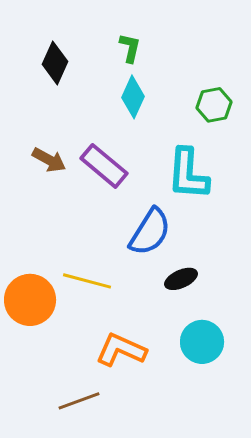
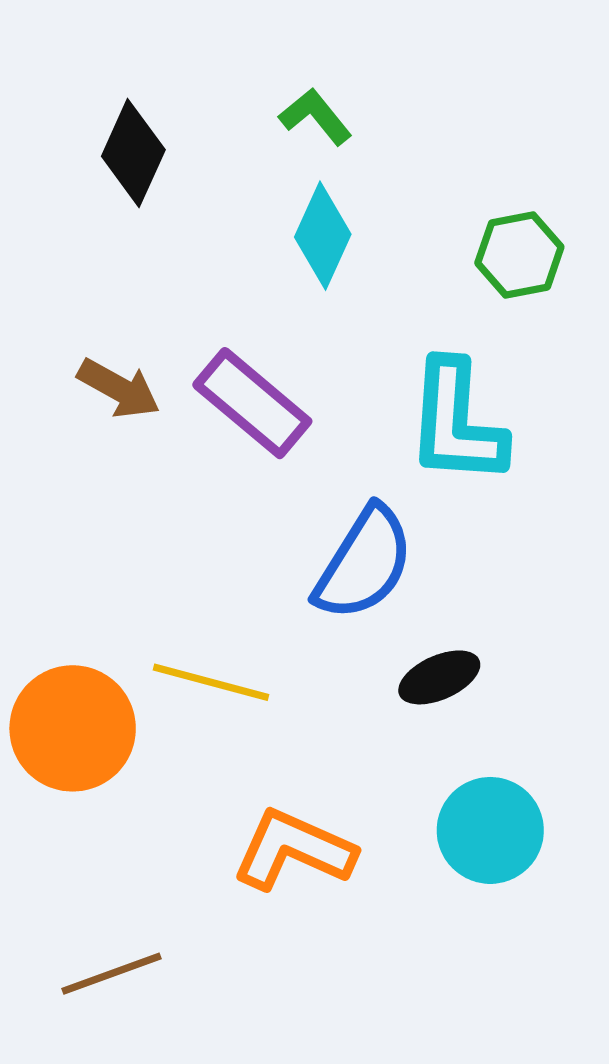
green L-shape: (130, 48) -> (315, 117), turned -52
brown line: (79, 401) -> (111, 974), moved

